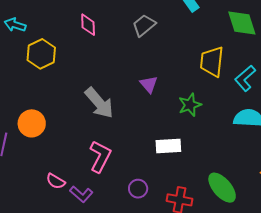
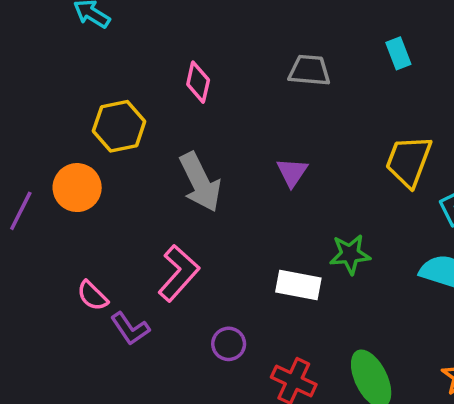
pink diamond: (88, 25) -> (198, 82), moved
gray trapezoid: (144, 25) -> (309, 70), turned 30
yellow hexagon: (41, 54) -> (119, 126), moved
green star: (190, 105) -> (350, 254), moved

